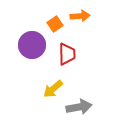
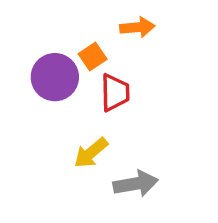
orange square: (55, 24) -> (93, 56), moved

